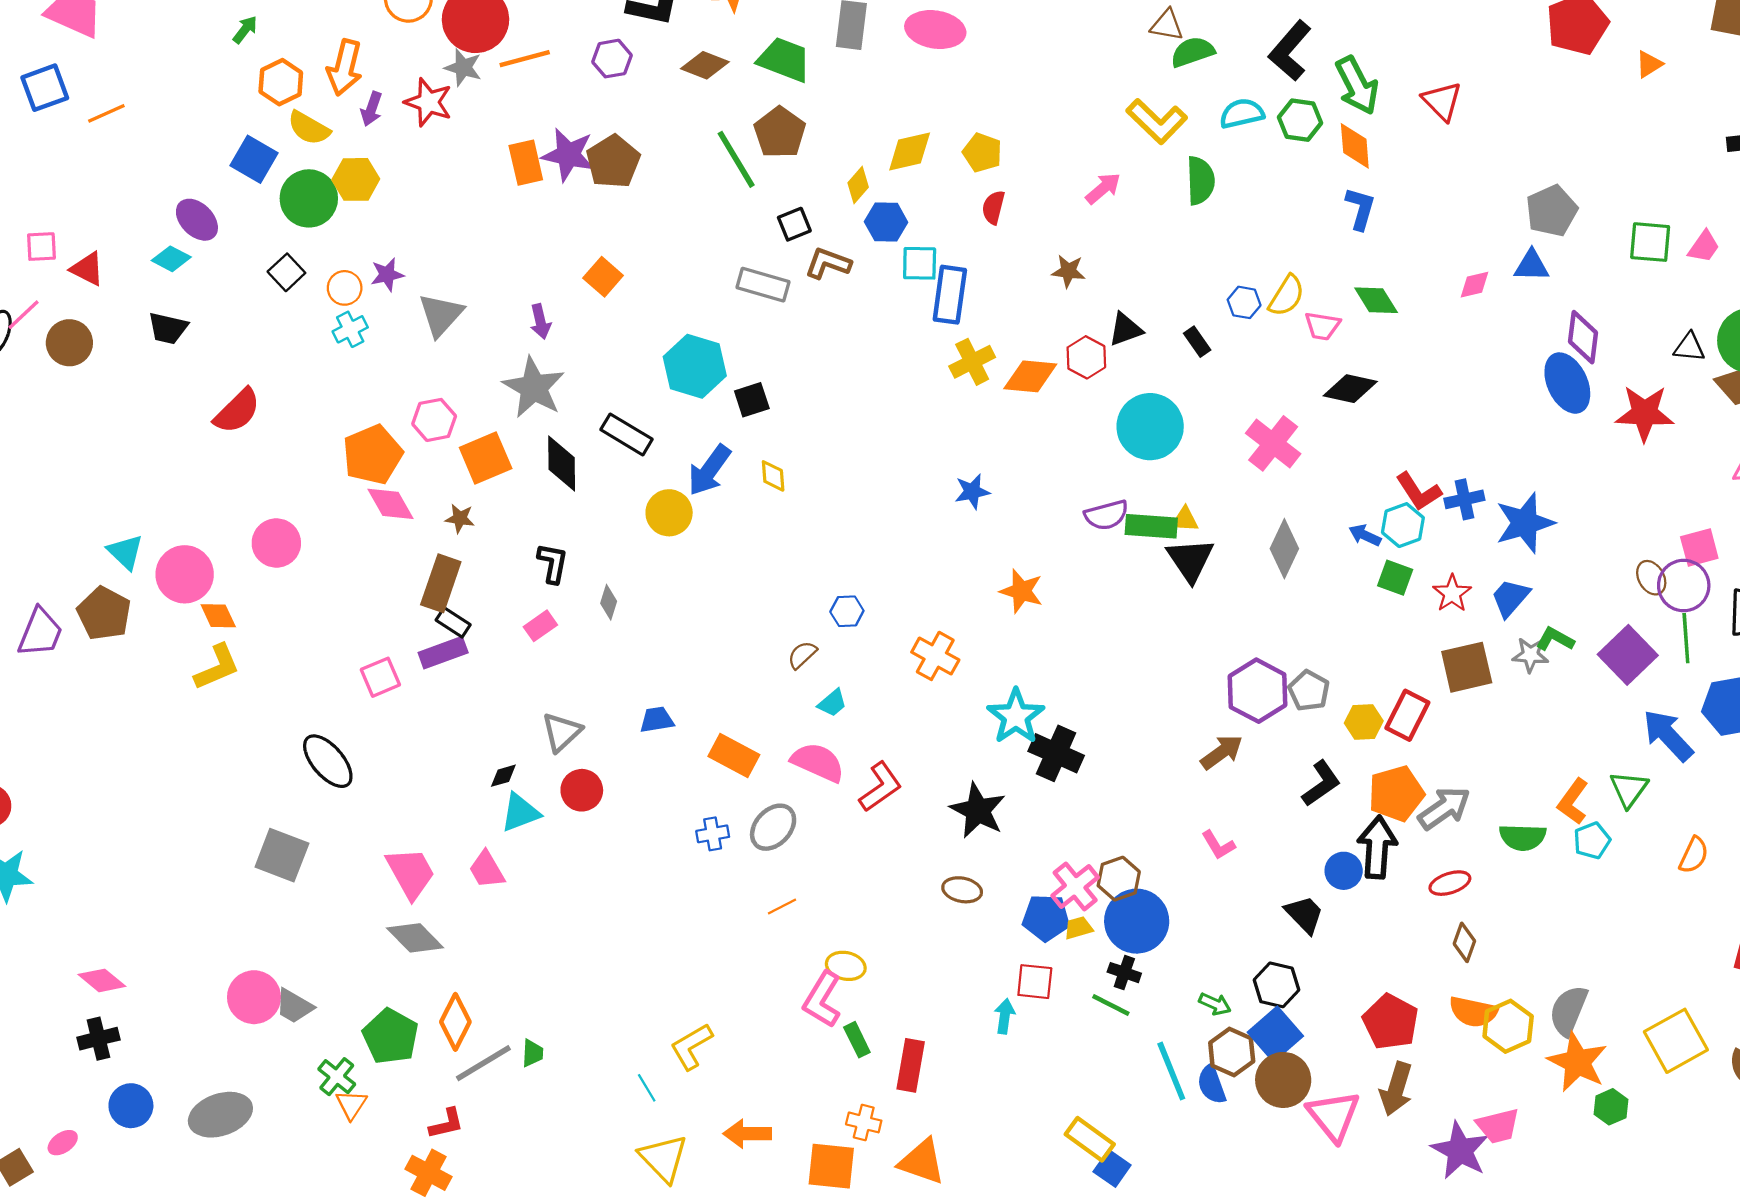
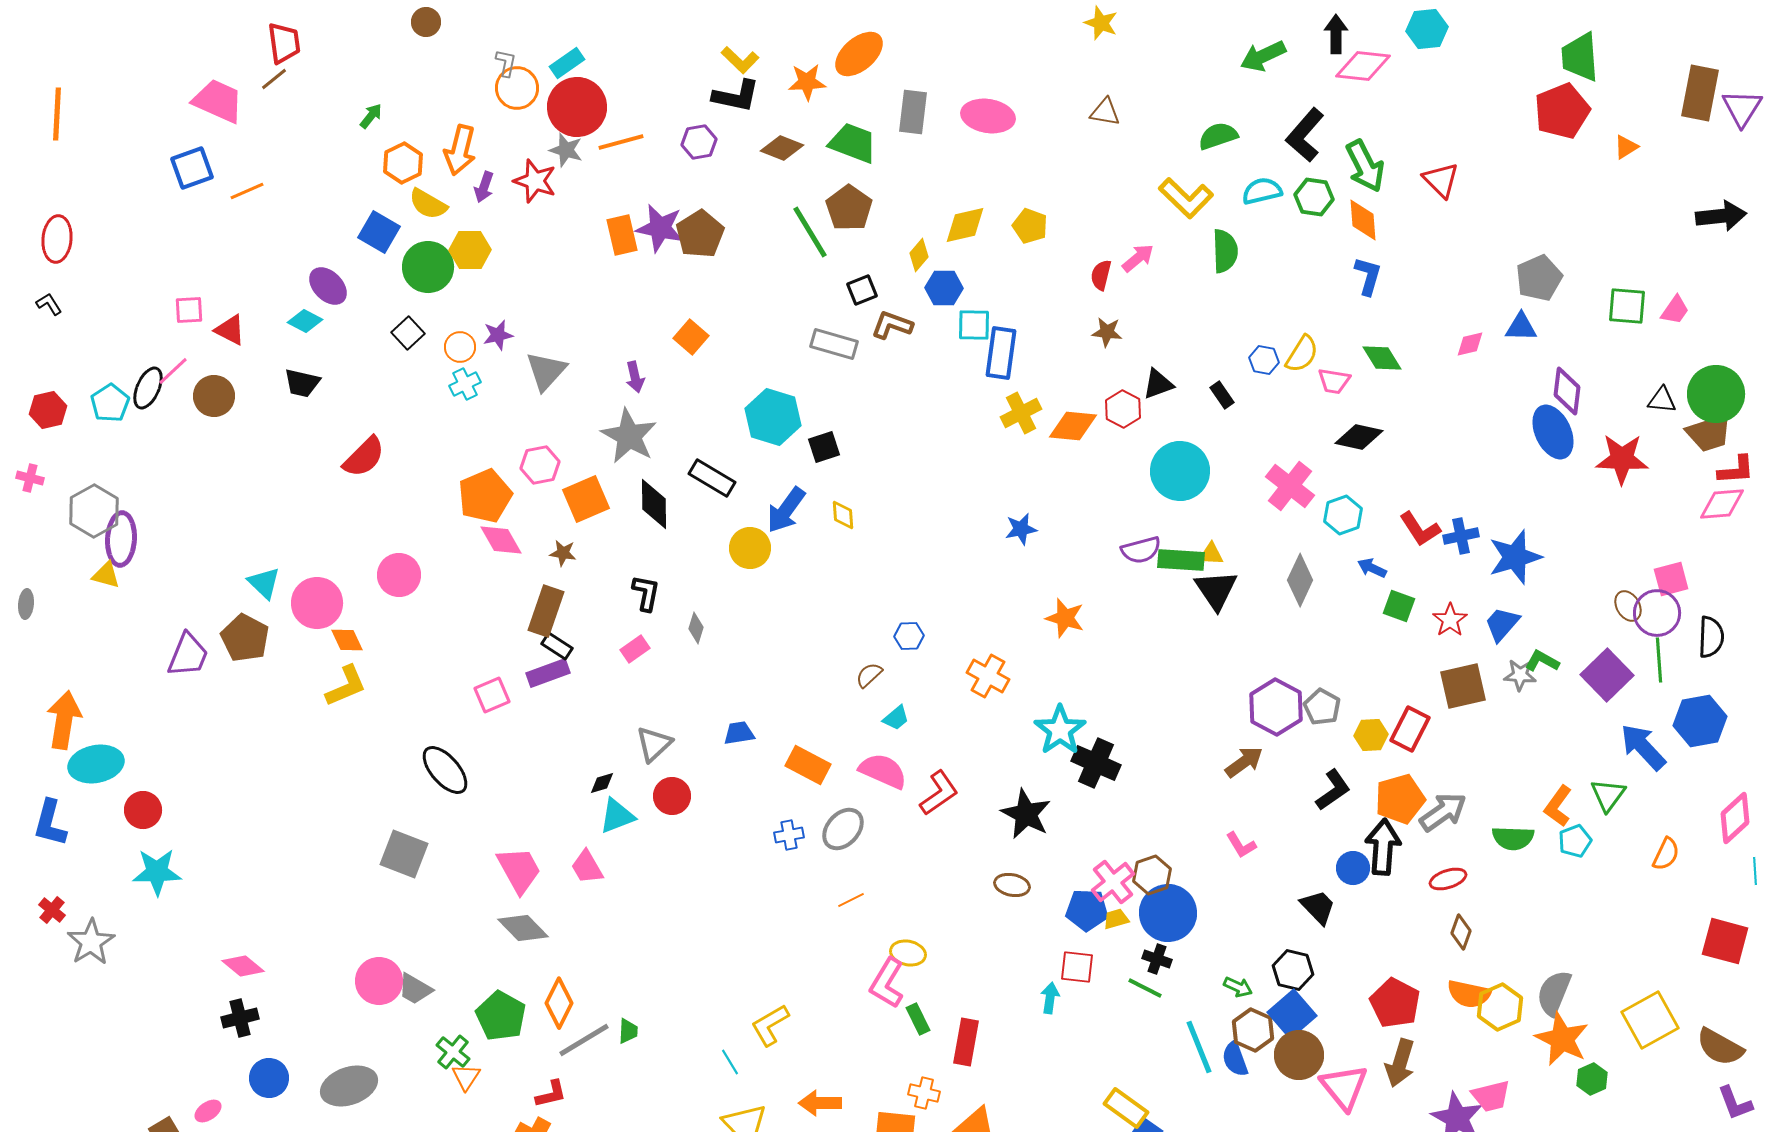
brown triangle: (1167, 25) -> (1105, 112), moved
red semicircle: (993, 207) -> (1101, 275), moved
cyan hexagon: (1403, 525) -> (1343, 515), moved

